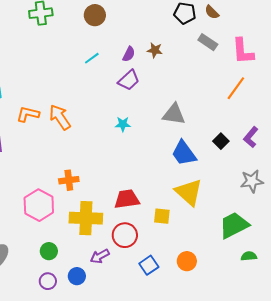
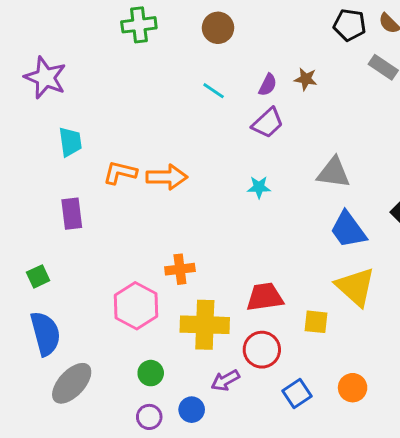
cyan line: (92, 58) -> (214, 91), turned 70
orange arrow: (60, 117) -> (167, 177), turned 124

